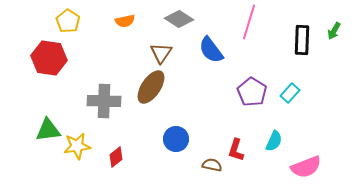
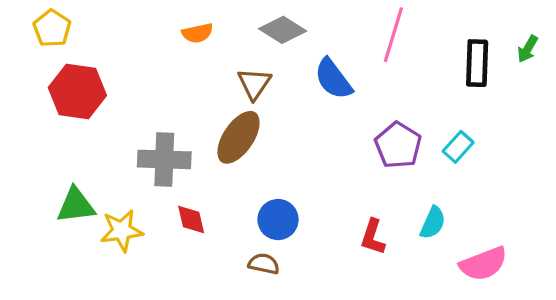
yellow pentagon: (68, 21) -> (52, 28), moved
red diamond: (116, 157) -> (191, 220), moved, turned -65
brown semicircle: (212, 165) -> (264, 264), moved

